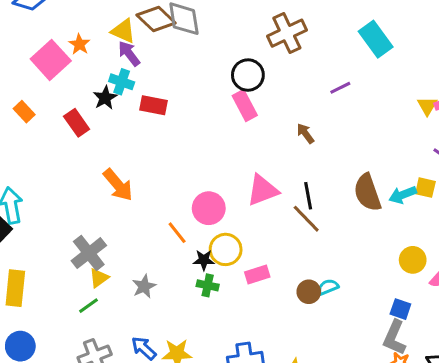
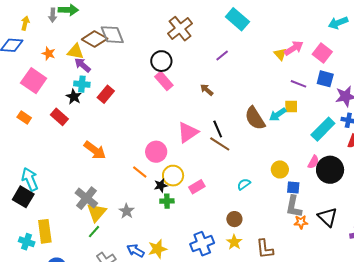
orange star: (79, 44) -> (49, 54), moved
red rectangle: (153, 105) -> (106, 94), turned -48
yellow circle: (413, 260) -> (280, 169), moved
yellow triangle: (99, 278) -> (97, 212), size x1.5
brown circle: (309, 292) -> (234, 219), moved

